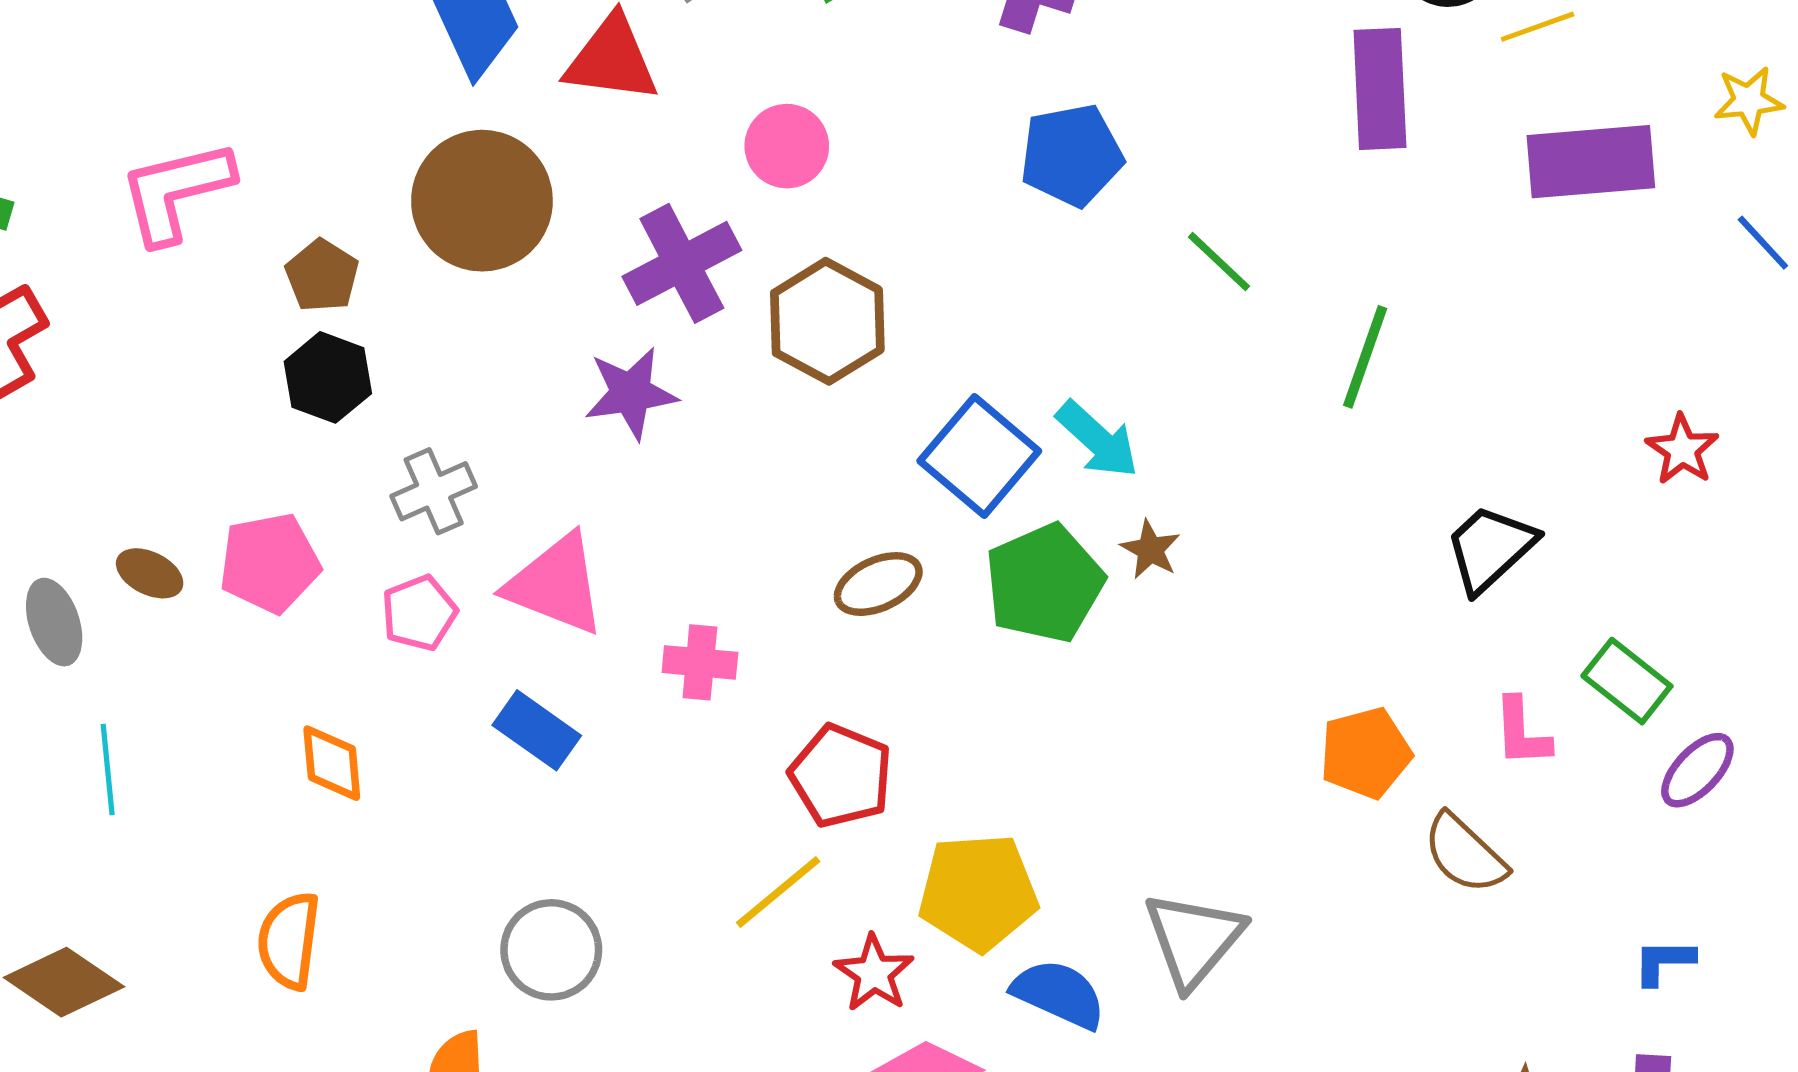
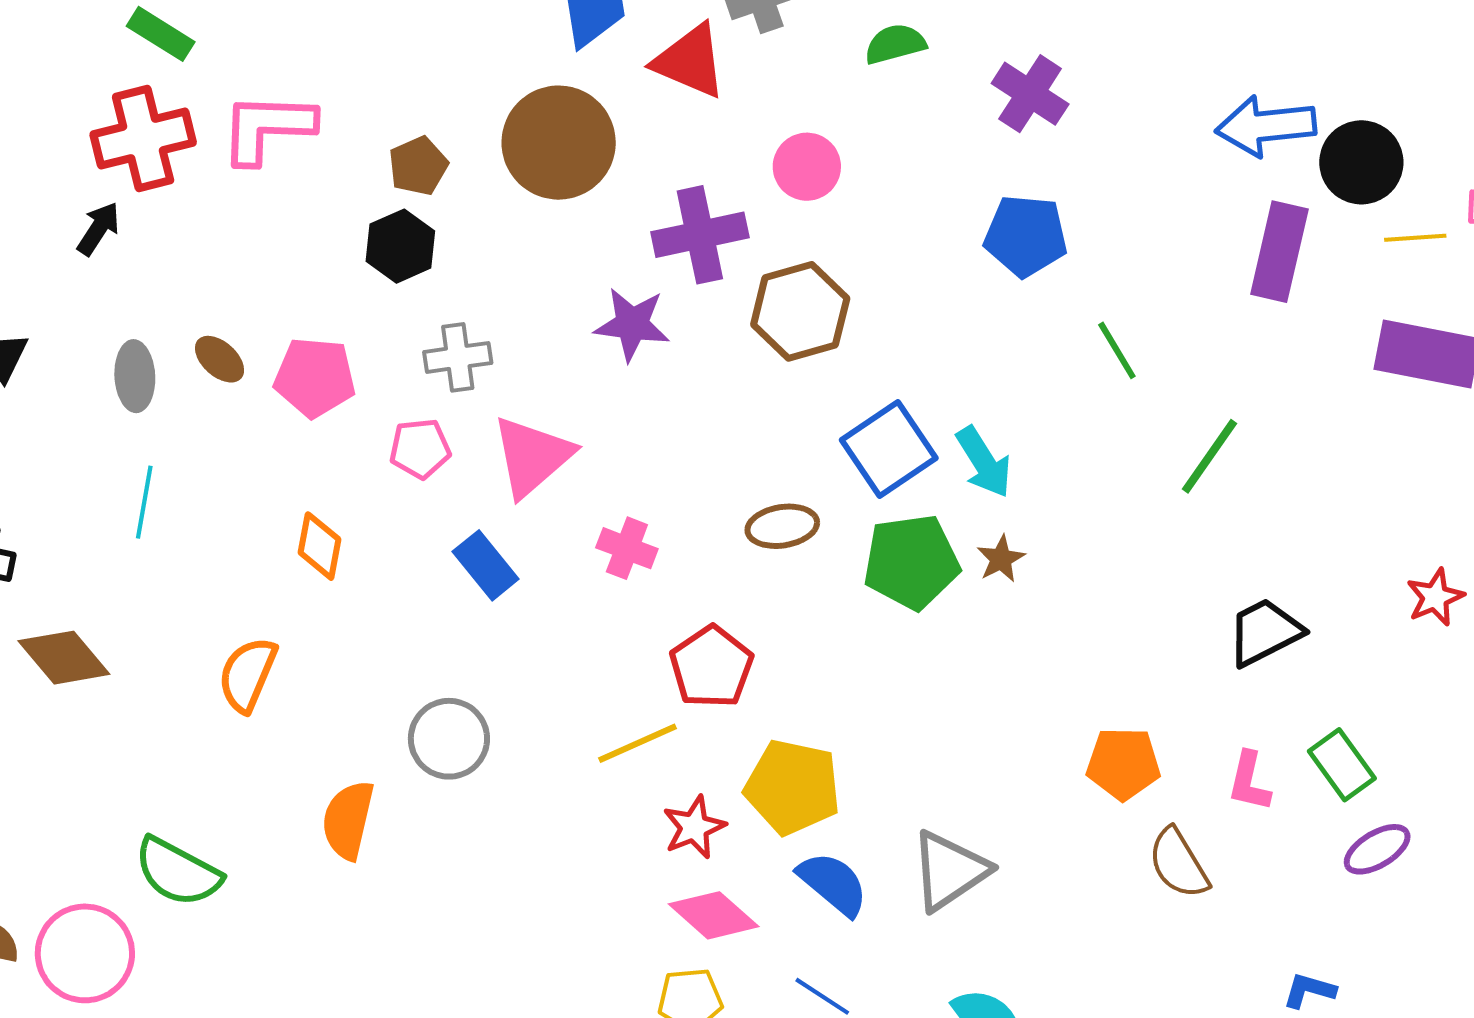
pink L-shape: (176, 192) -> (267, 128), moved
pink triangle: (556, 584) -> (532, 456), turned 42

